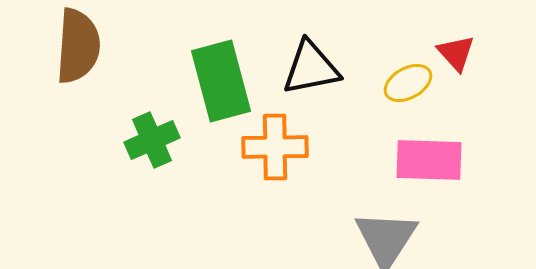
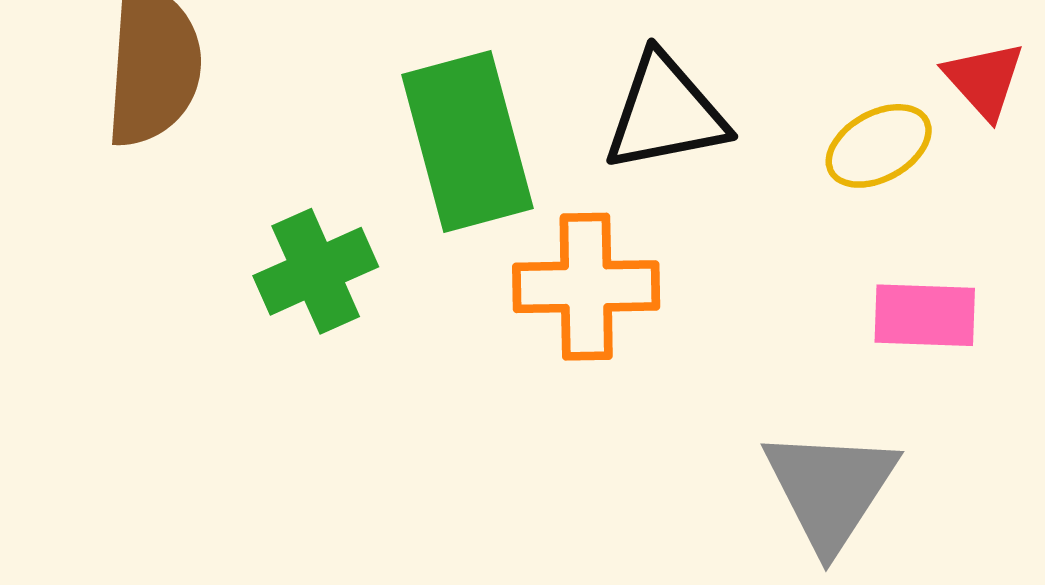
pink rectangle: (429, 160) -> (925, 315), size x0.7

